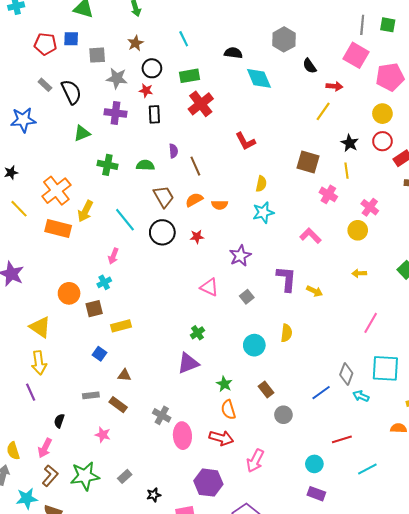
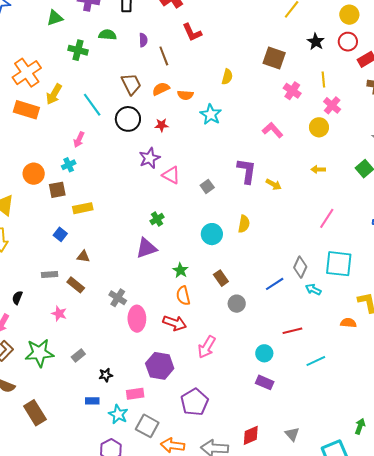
red L-shape: (245, 141) -> (192, 32), moved
green semicircle: (145, 165) -> (108, 35), moved
yellow line: (347, 171) -> (323, 80), moved
cyan star: (263, 213) -> (211, 114), moved, turned -30
purple star: (240, 256) -> (150, 158), moved

